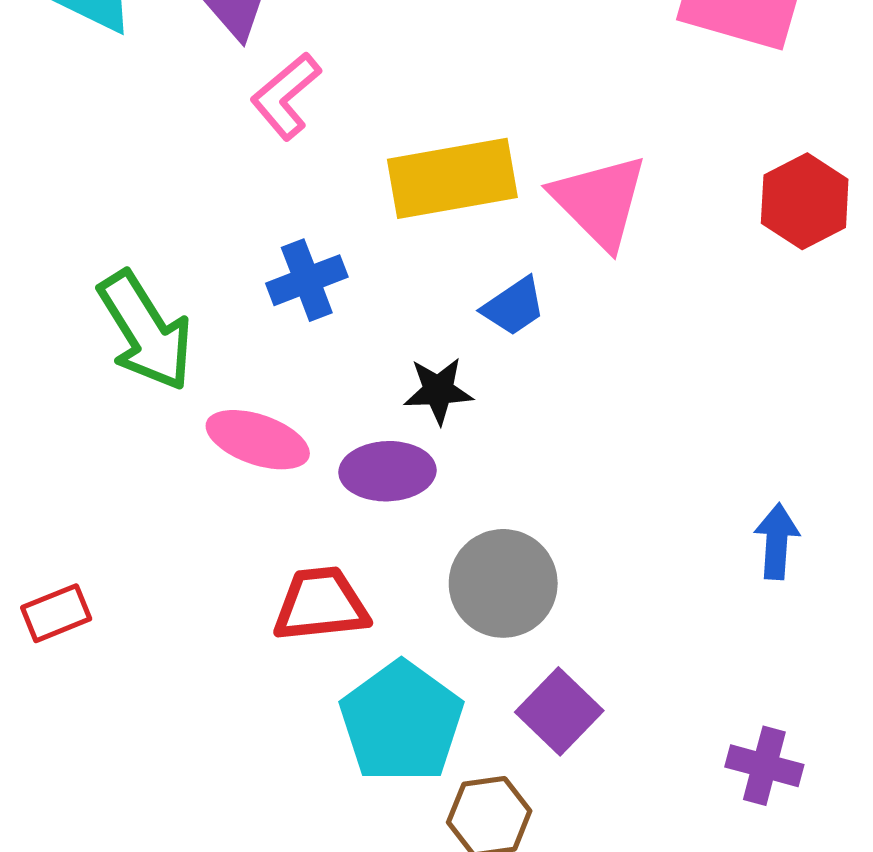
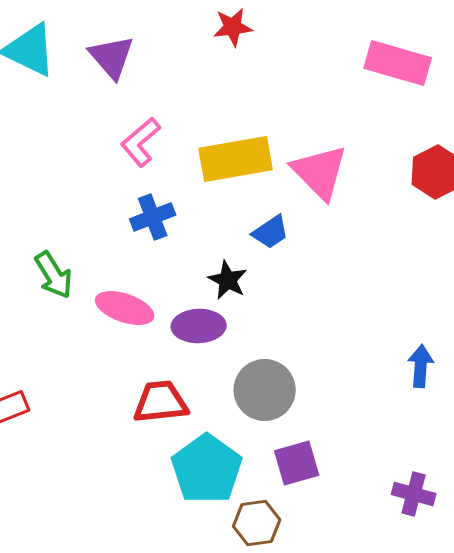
pink L-shape: (286, 96) -> (141, 142), moved
green arrow: (146, 331) -> (54, 275), moved, size x0.7
black star: (438, 391) -> (228, 280), turned 30
purple square: (559, 711) -> (297, 463), turned 30

